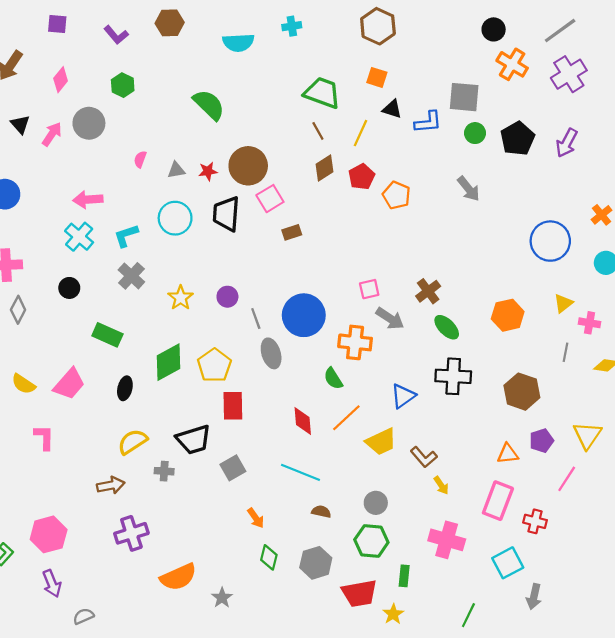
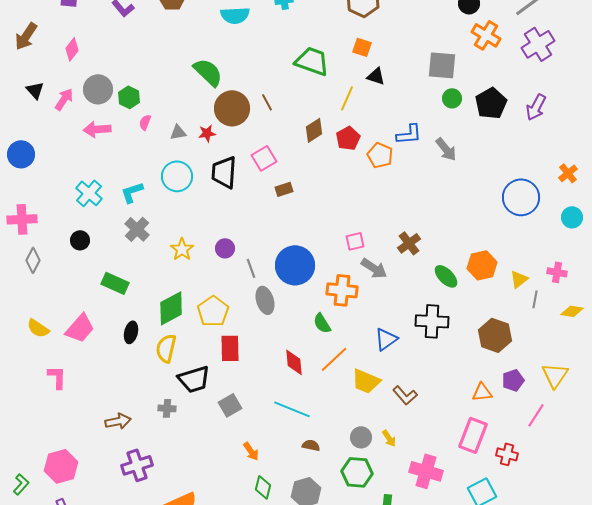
green hexagon: (123, 85) -> (129, 97), moved
blue L-shape: (428, 122) -> (409, 134), moved
brown line: (318, 131) -> (267, 102), moved
brown circle: (248, 166) -> (232, 108), moved
pink arrow: (88, 200) -> (97, 129), moved
yellow triangle: (563, 303) -> (519, 279), moved
green ellipse: (447, 327) -> (446, 276), moved
yellow semicircle: (133, 442) -> (166, 348), moved, turned -44
yellow trapezoid: (381, 442) -> (366, 381), turned 48
yellow arrow: (441, 485) -> (389, 438), moved

